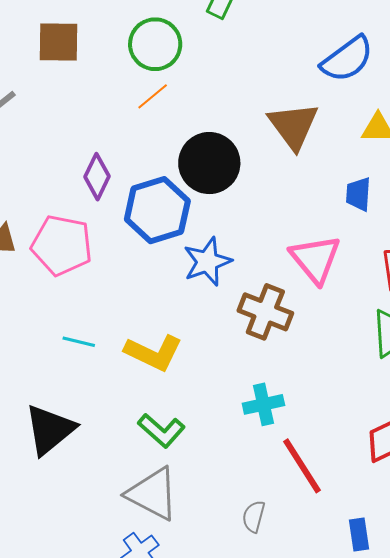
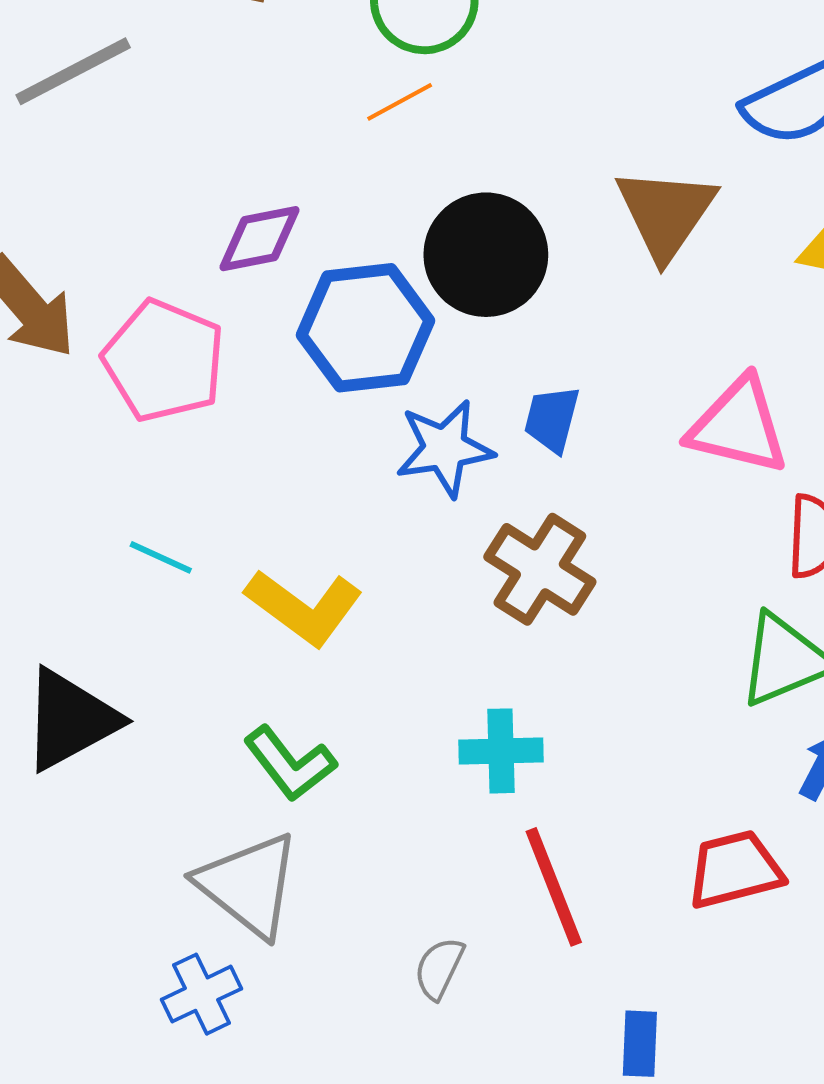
purple diamond: (97, 177) -> (259, 239), turned 42
blue trapezoid: (358, 194) -> (552, 419), moved
pink triangle: (315, 259) -> (738, 426), moved, turned -48

